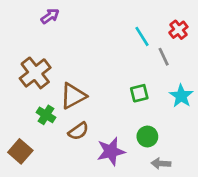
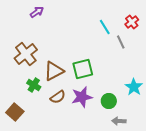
green square: (139, 93) -> (83, 69), moved, size x1.5
cyan star: (181, 96) -> (134, 87), moved
purple star: (111, 151) -> (82, 97), moved

